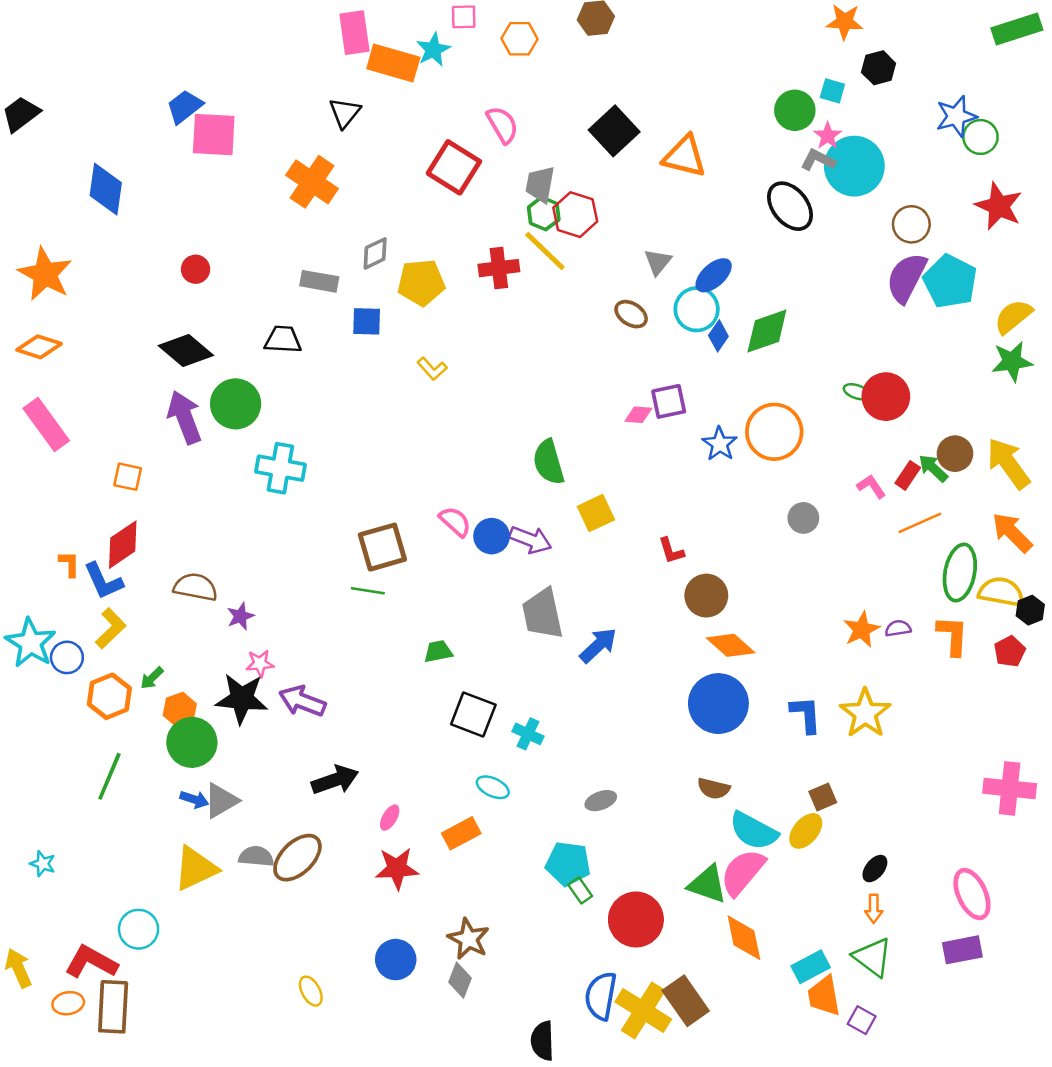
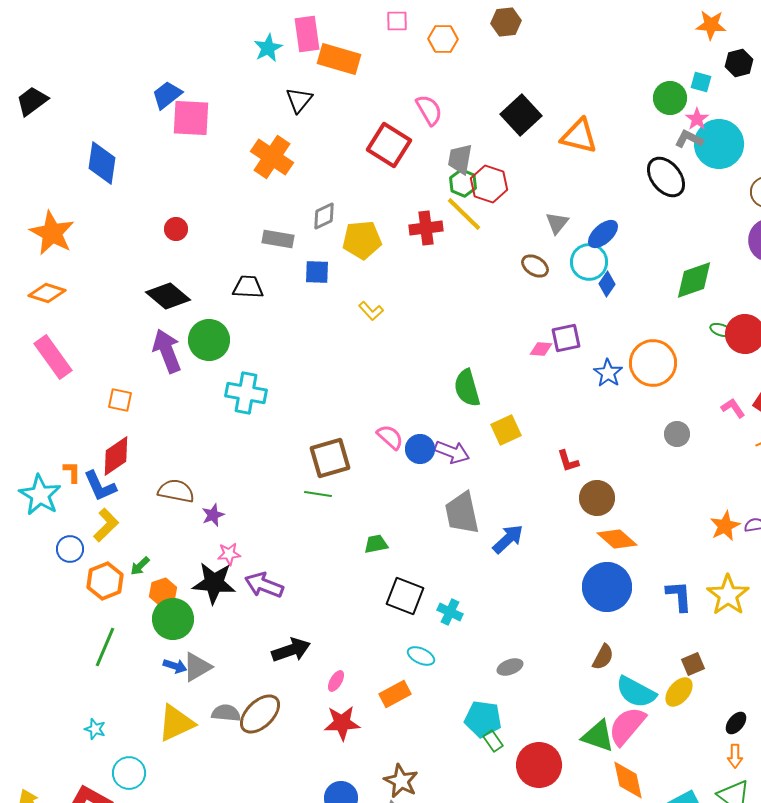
cyan star: (433, 50) -> (268, 48), moved
green diamond: (767, 331) -> (694, 280), moved
cyan star: (31, 643) -> (40, 495), moved
brown semicircle: (714, 788) -> (603, 657), turned -76
cyan star: (43, 864) -> (95, 729), moved

